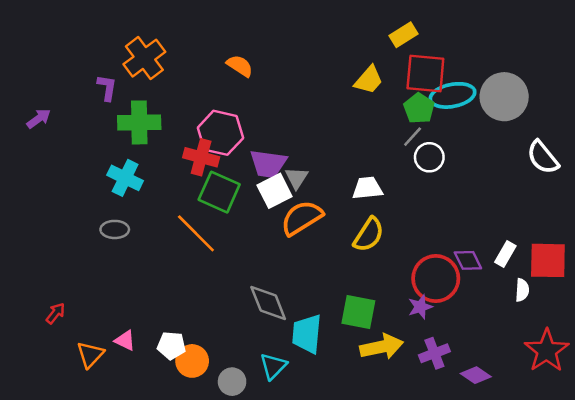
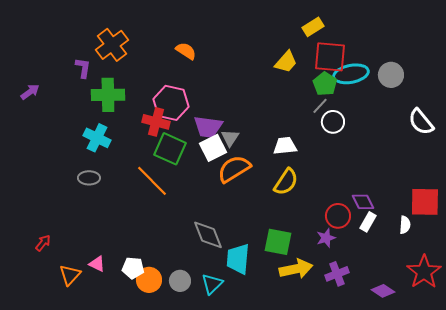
gray circle: (504, 97) -> (391, 75), size x0.7
white rectangle: (505, 254) -> (368, 222), moved
red circle: (436, 278) -> (338, 216), size x0.7
purple diamond: (476, 375) -> (383, 291), moved
gray circle: (232, 382) -> (180, 281), moved

